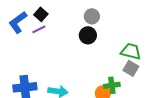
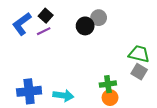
black circle: (88, 35) -> (85, 26), moved
green cross: (112, 85) -> (108, 84), moved

